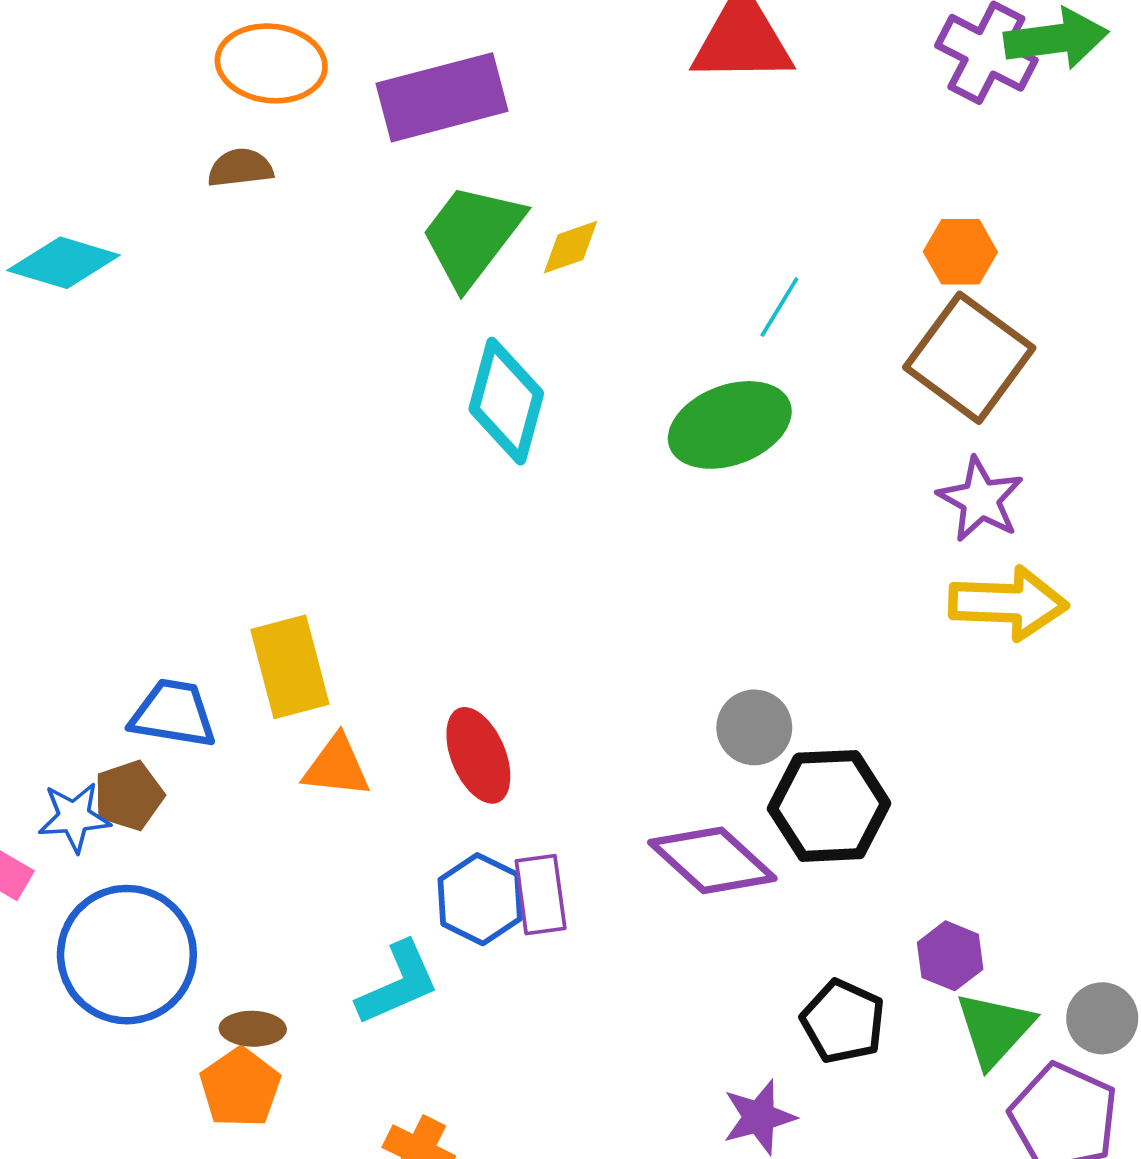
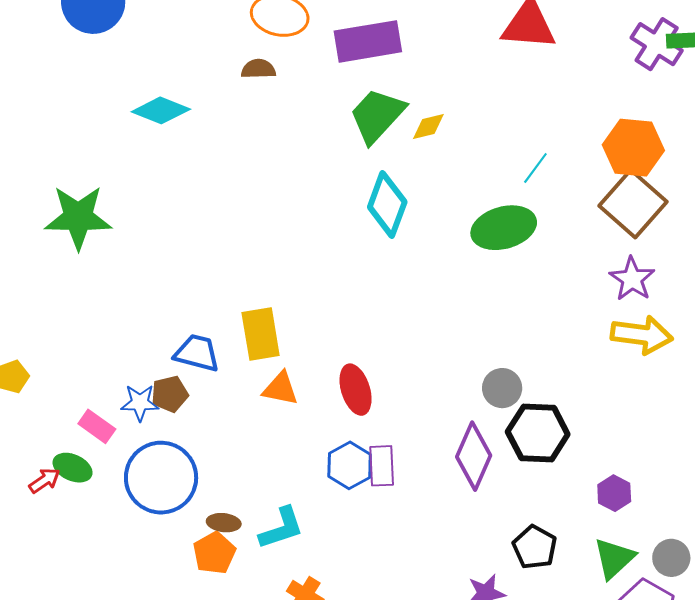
orange hexagon: (960, 252) -> (633, 148), size x1.6
purple diamond: (712, 860) -> (474, 456), turned 66
purple hexagon: (950, 956) -> (614, 493), moved
cyan L-shape: (398, 983) -> (281, 528), moved

